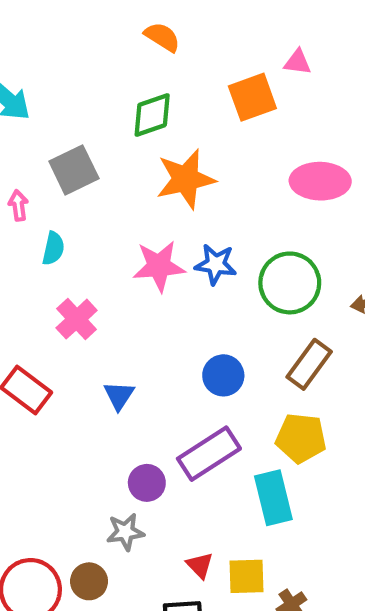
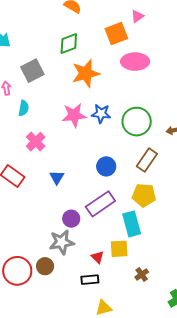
pink triangle: (298, 62) -> (137, 16), turned -40
pink ellipse: (320, 181) -> (135, 62), moved
gray star: (125, 532) -> (62, 242), size x1.4
yellow square: (246, 576) -> (119, 249), moved

